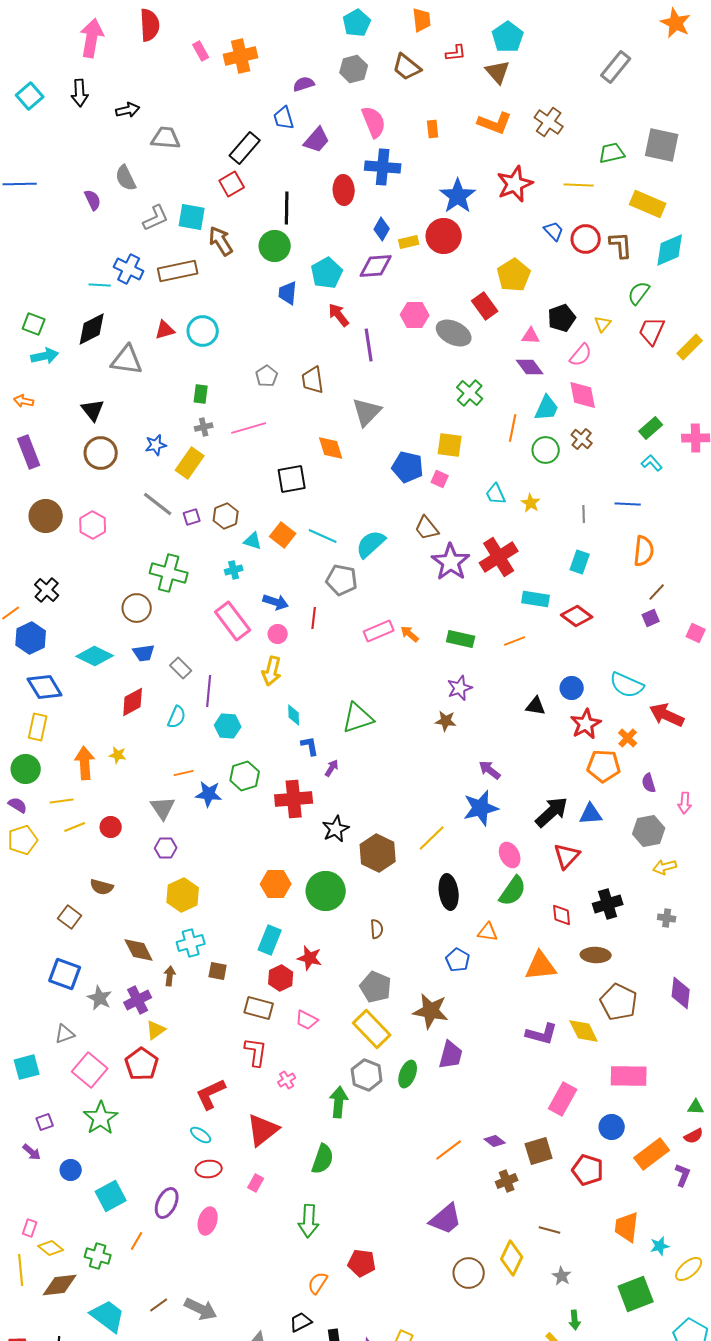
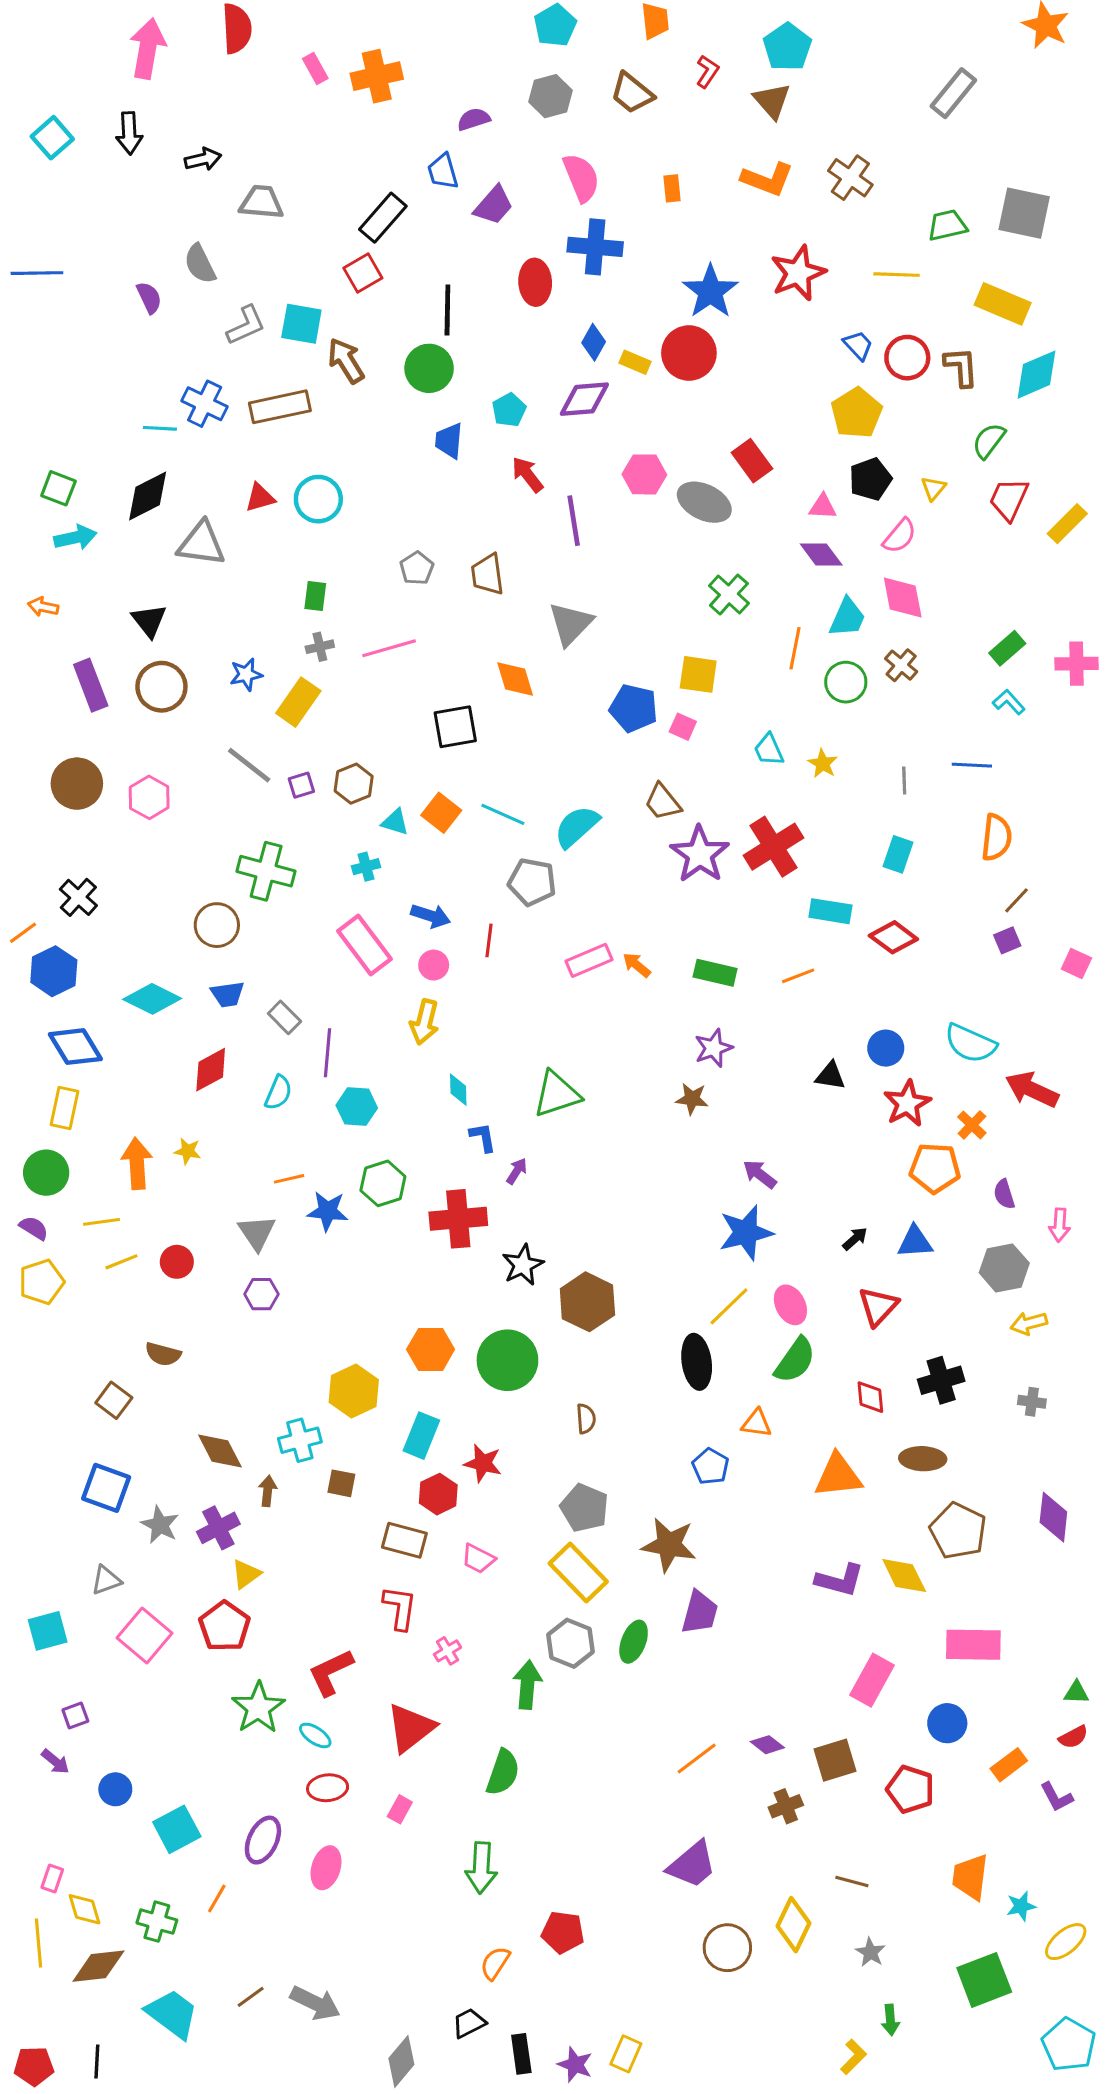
red L-shape: (456, 53) -> (707, 72), turned -50
yellow rectangle: (409, 242) -> (635, 362), turned 36
cyan pentagon: (327, 273) -> (509, 410), size x0.7
yellow pentagon: (514, 275) -> (857, 413), moved
purple rectangle: (29, 452) -> (91, 685), moved
black arrow: (552, 812) -> (855, 1239), size x0.5
yellow line: (432, 838) -> (729, 1306), moved
yellow hexagon: (183, 895) -> (354, 1391), moved
green star: (101, 1118) -> (258, 1708), moved
orange rectangle: (652, 1154) -> (1009, 1765), size x0.7
purple L-shape: (683, 1175) -> (1056, 1797), turned 130
yellow diamond: (51, 1248) -> (85, 1909), turned 35

